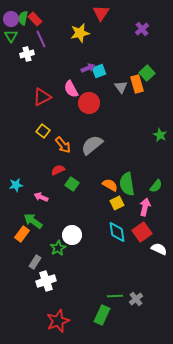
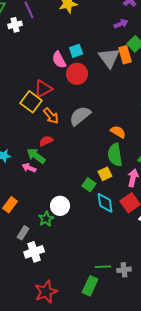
purple arrow: (88, 68) -> (121, 24), moved
cyan square: (99, 71) -> (76, 51), moved
gray triangle: (121, 87) -> (109, 58), size x1.6
red triangle: (42, 97) -> (43, 89), moved
yellow square: (43, 131) -> (31, 102), size x1.5
green square: (72, 184) -> (89, 185), moved
orange semicircle: (110, 185) -> (118, 132), moved
green arrow: (33, 221) -> (36, 156), moved
gray cross: (136, 299) -> (124, 270), turned 32

